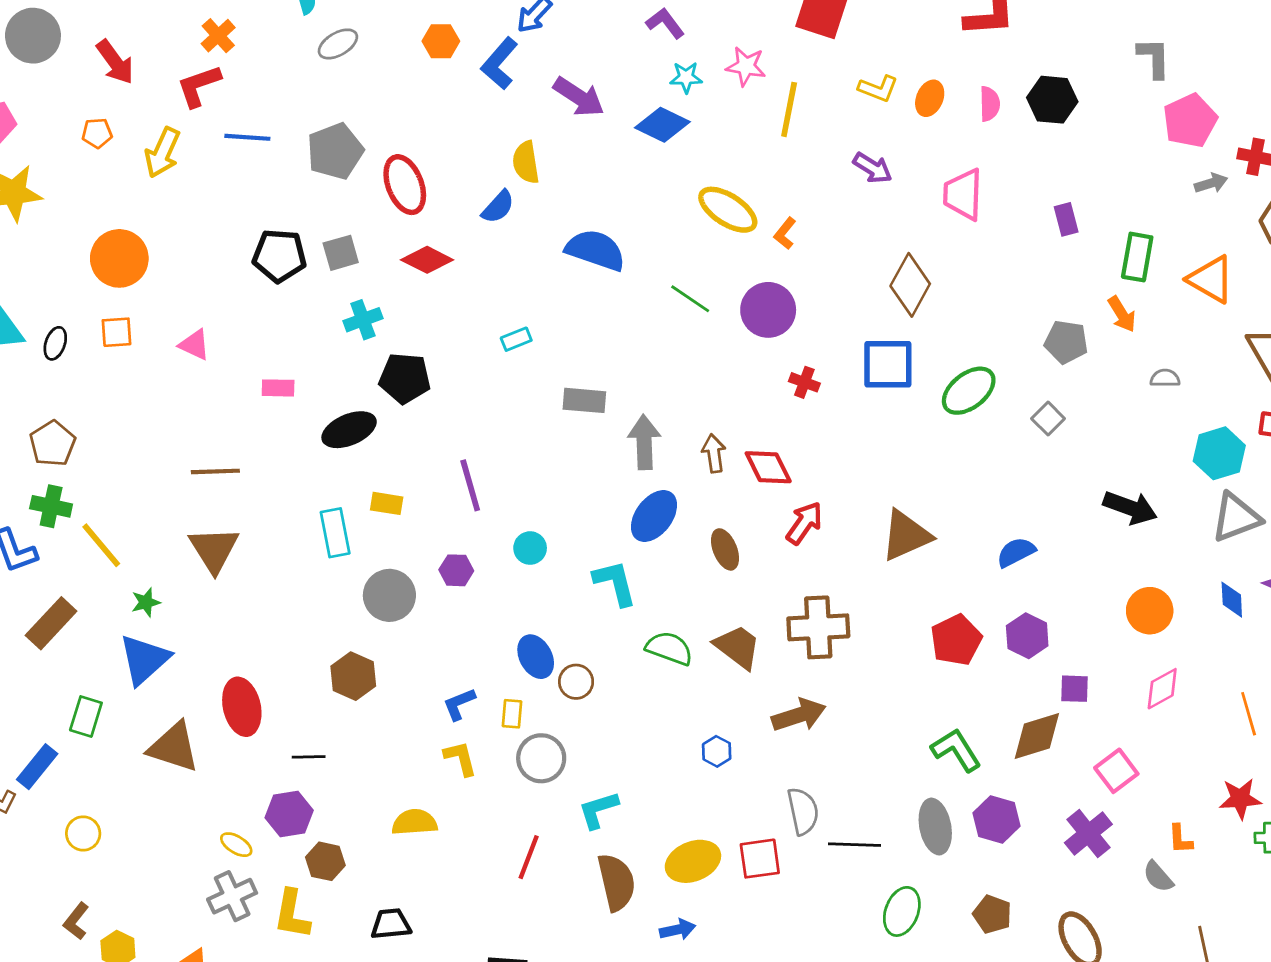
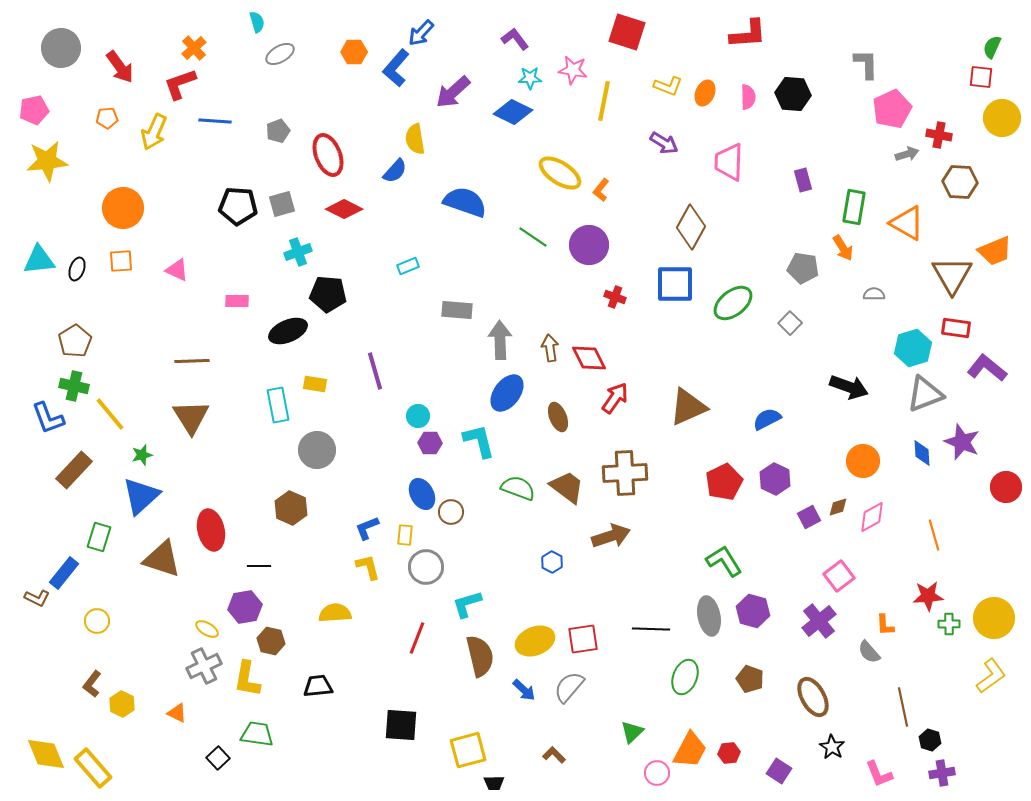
purple arrow: (579, 97) -> (453, 92), turned 105
gray pentagon: (335, 151) -> (278, 131), size x0.6
purple hexagon: (456, 570) -> (430, 443), moved
purple square: (1074, 689) -> (809, 517), turned -30
brown diamond: (1037, 736) -> (838, 507), moved, size x0.5
gray semicircle: (803, 811) -> (569, 687), moved, turned -128
blue arrow: (678, 930) -> (524, 690), turned 55

